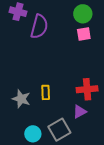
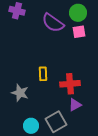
purple semicircle: (39, 27) -> (53, 23), moved, turned 110
red cross: (87, 89) -> (70, 84), moved
yellow rectangle: (46, 92) -> (43, 74), moved

